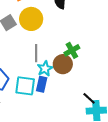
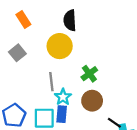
yellow circle: (31, 19) -> (60, 46), moved
brown circle: (63, 64) -> (92, 101), moved

